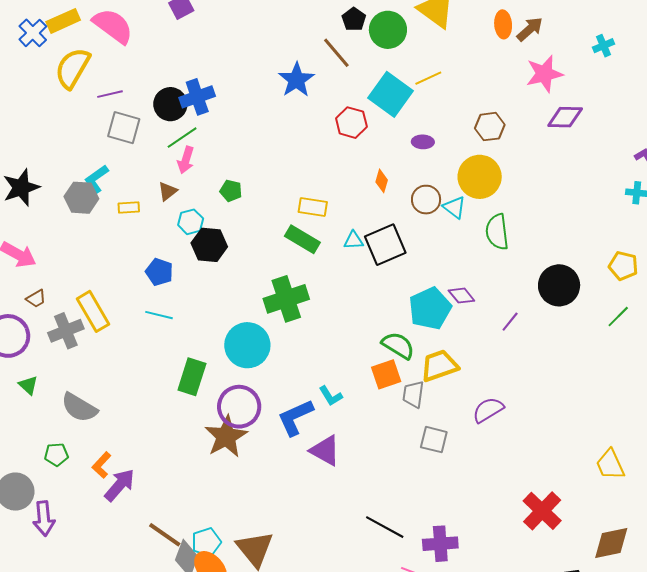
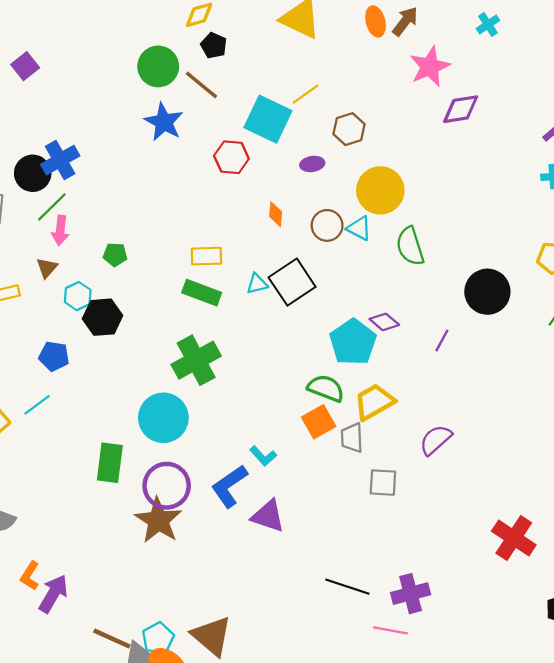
green circle: (388, 30) -> (158, 66), moved
brown hexagon: (490, 127) -> (349, 129), moved
cyan line: (159, 315) -> (37, 405), moved, turned -40

